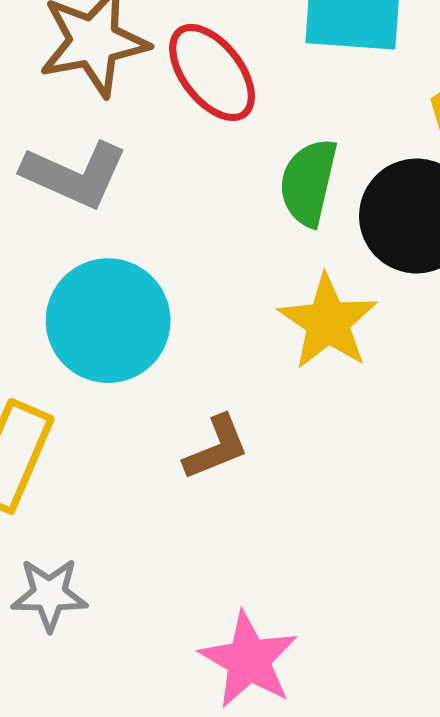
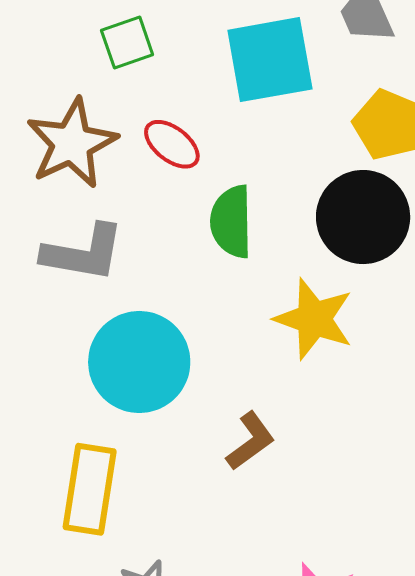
red ellipse: (212, 73) -> (172, 144), size x0.7
green semicircle: (308, 182) -> (231, 222), moved

